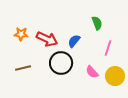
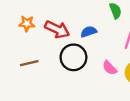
blue semicircle: (74, 41) -> (89, 32), turned 32

